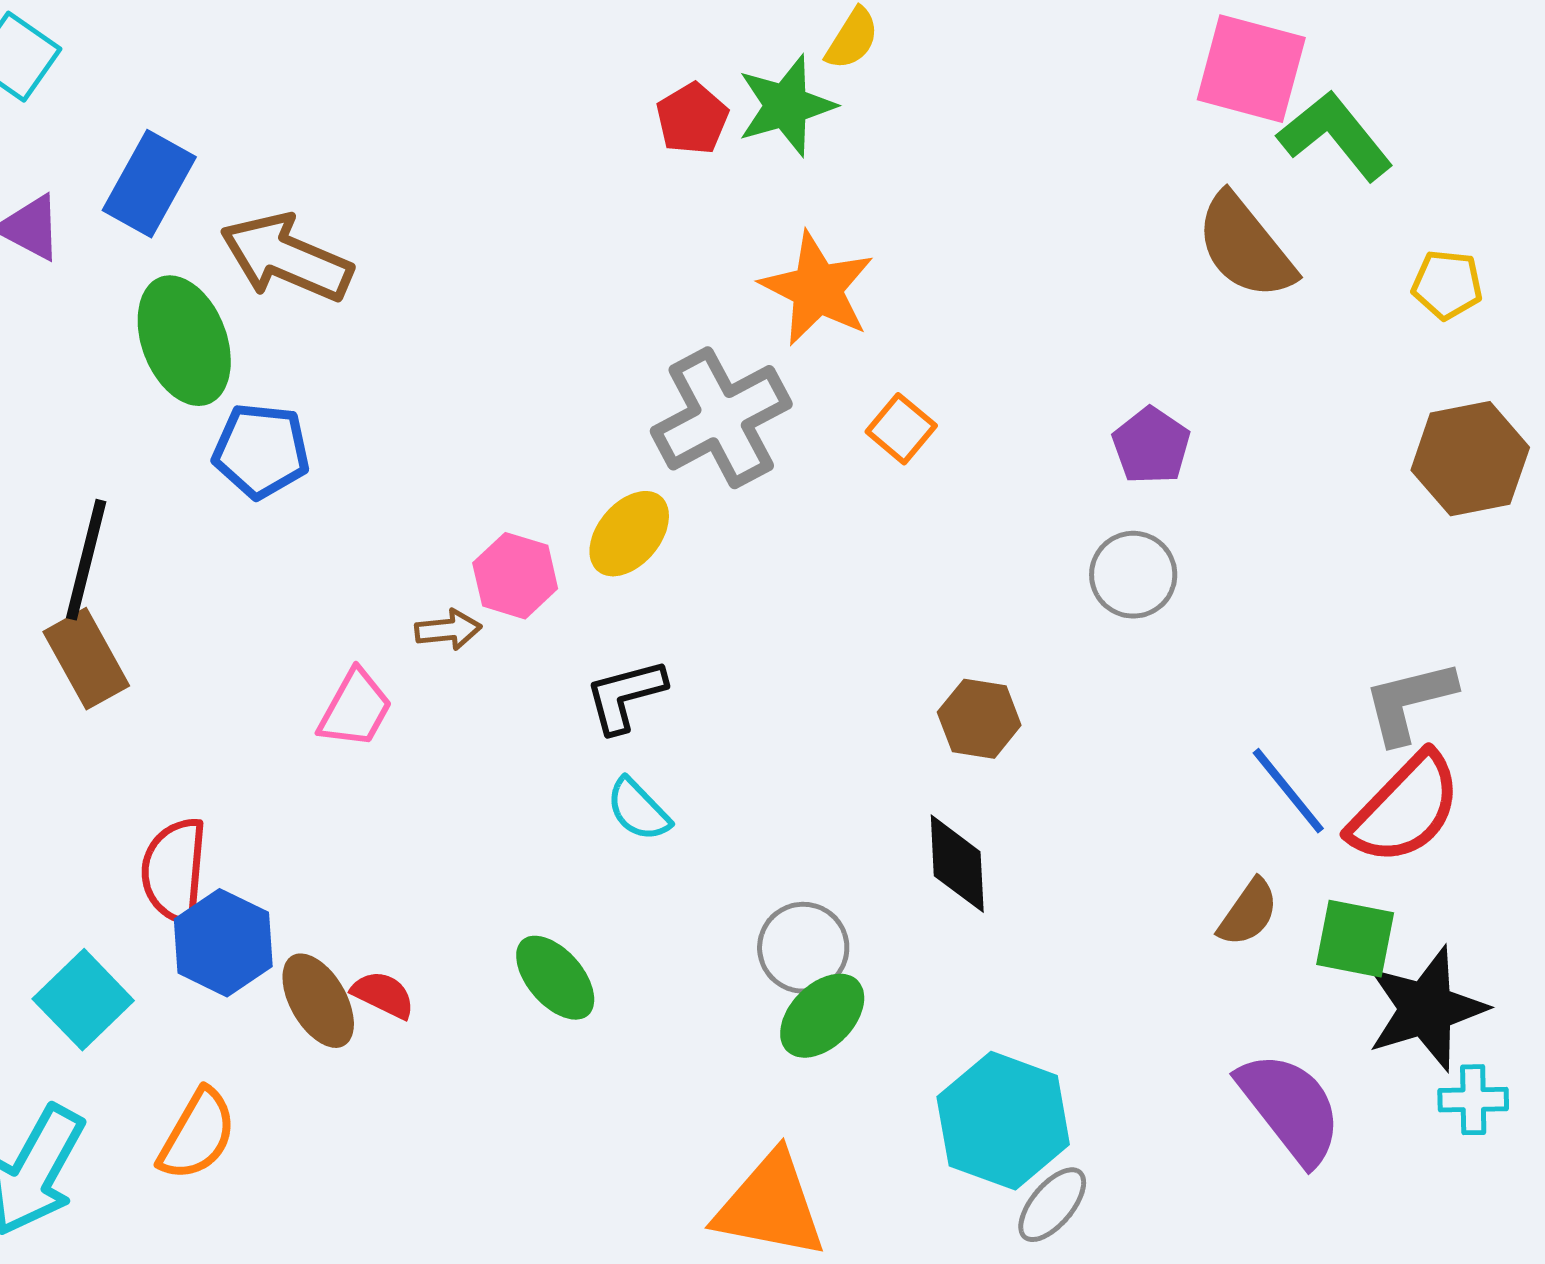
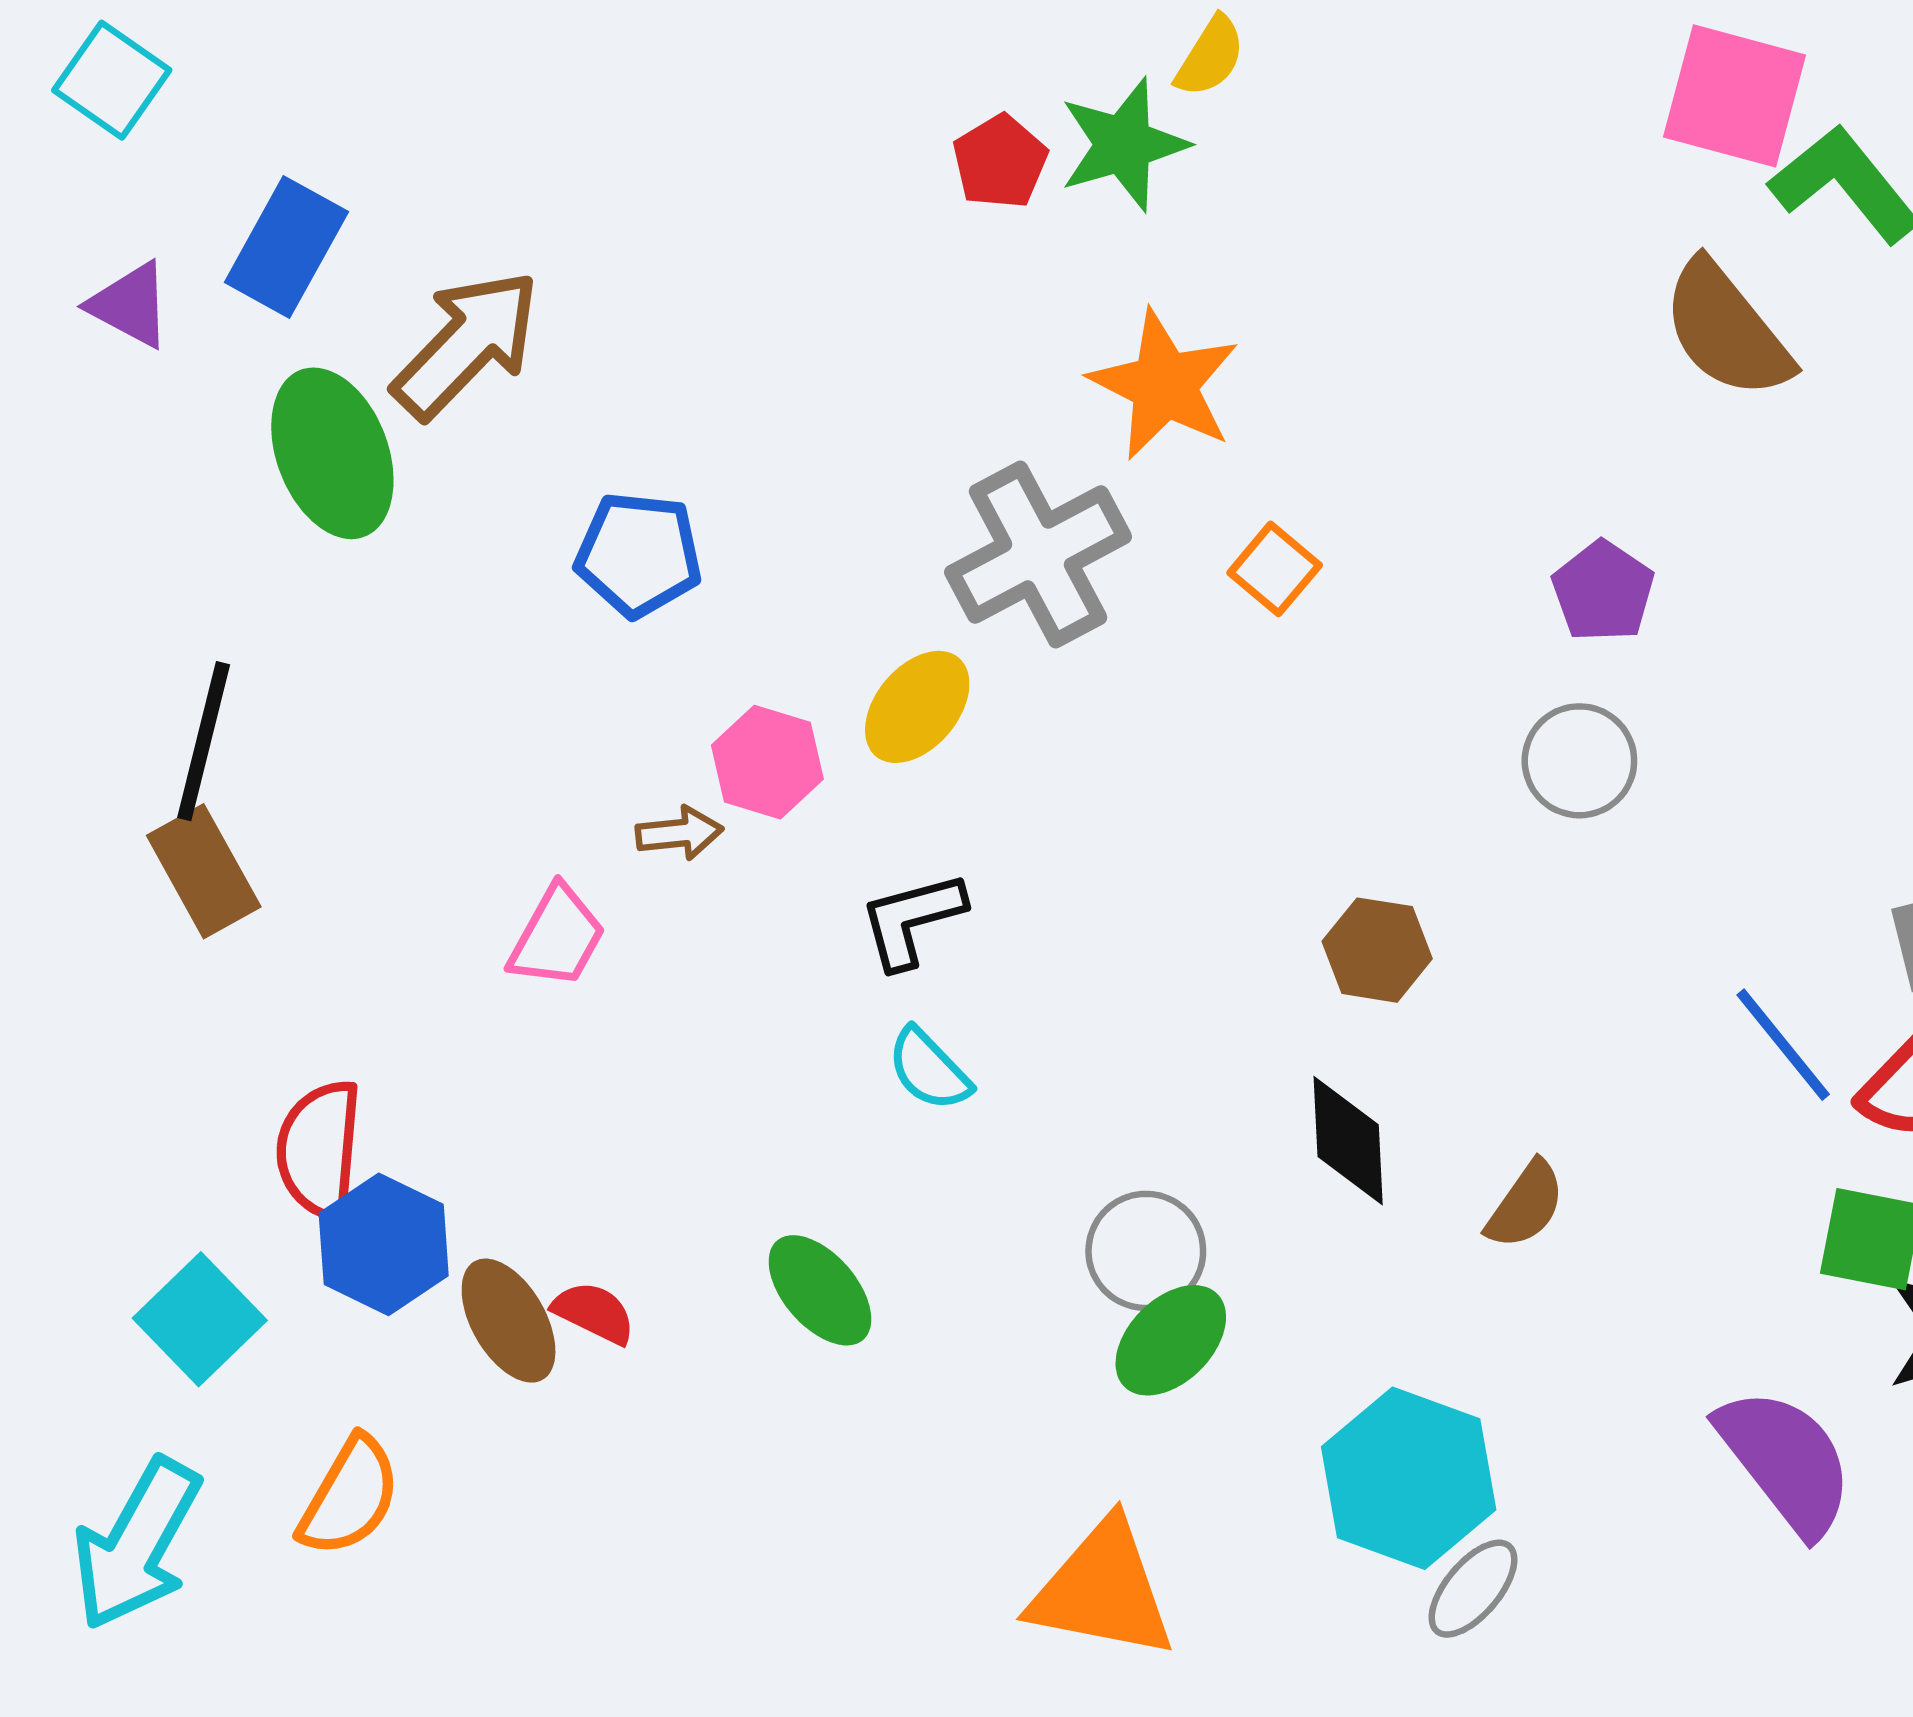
brown arrow: (286, 258) -> (466, 344), turned 111
blue pentagon: (261, 451) -> (639, 555), moved
brown semicircle: (1248, 913) -> (1526, 1205), moved

